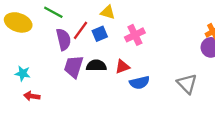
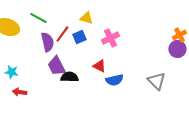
black semicircle: (96, 66) -> (69, 77), moved
purple trapezoid: (74, 67) -> (56, 66), turned -45
red triangle: (122, 67) -> (99, 66), turned 48

